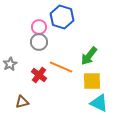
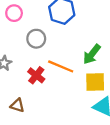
pink circle: (39, 27) -> (14, 13), moved
brown triangle: (22, 102) -> (17, 105), turned 32

